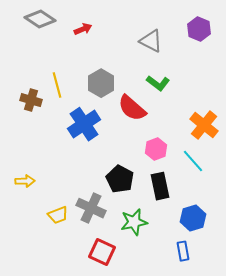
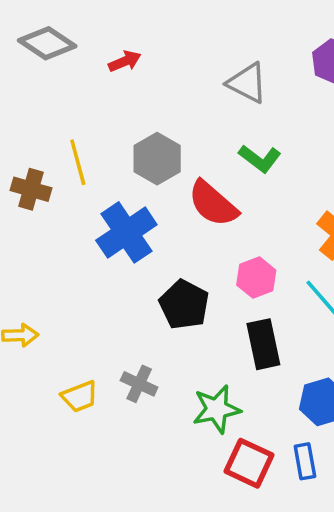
black pentagon: (120, 179) -> (184, 305), moved
gray cross: (91, 208) -> (139, 384), size x0.7
red square: (102, 252) -> (249, 463), moved

